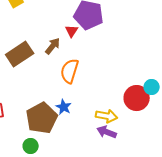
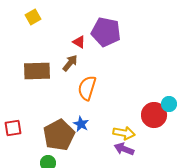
red triangle: (72, 31) -> (79, 42), moved, turned -32
brown rectangle: (20, 54) -> (37, 71), turned 32

